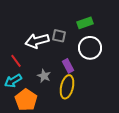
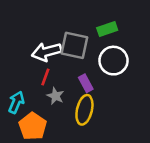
gray square: (59, 36) -> (74, 45), size x1.6
red line: (16, 61) -> (45, 77), moved, turned 56
cyan arrow: (13, 81) -> (16, 102), turned 144

